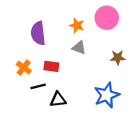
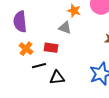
purple semicircle: (38, 33) -> (20, 22), moved
gray triangle: (79, 48) -> (65, 28), moved

